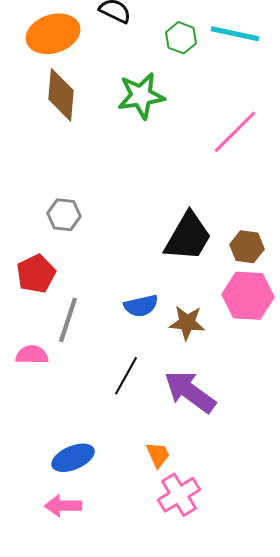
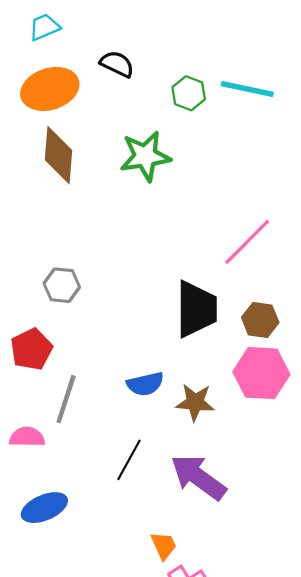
pink line: (235, 132) -> (247, 242), moved
black trapezoid: (188, 237) -> (196, 309), turned -30
blue ellipse: (73, 458) -> (44, 508), moved

